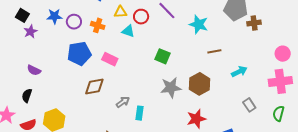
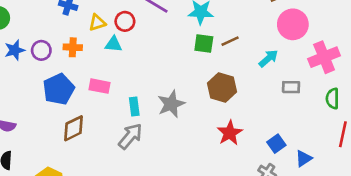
pink circle: (283, 54) -> (293, 24), moved, size x1.5
green square: (162, 56) -> (204, 44), moved
brown diamond: (94, 87) -> (73, 128), moved
gray star: (171, 88) -> (171, 104), moved
gray arrow: (123, 102) -> (130, 136), size x1.5
gray rectangle: (249, 105) -> (291, 87), moved, turned -40
cyan rectangle: (140, 113) -> (134, 106), moved

